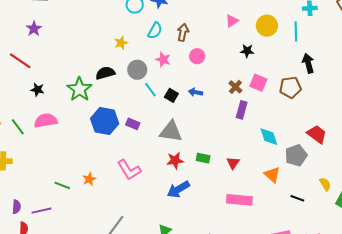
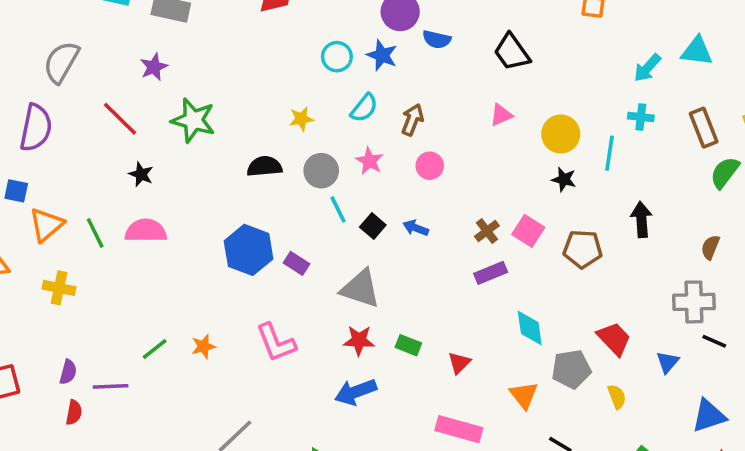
black star: (247, 51) -> (564, 179), moved
black arrow: (308, 63) -> (641, 219), moved
green star: (79, 89) -> (193, 120), moved, turned -30
purple rectangle: (242, 110) -> (491, 273), turned 42
yellow semicircle: (325, 184) -> (617, 397), moved
green line: (62, 185) -> (155, 349), turned -70

